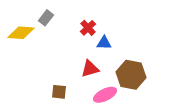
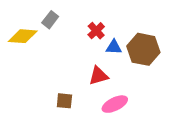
brown hexagon: (131, 75) -> (143, 49), moved

